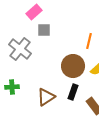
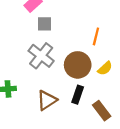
gray cross: (20, 49) -> (41, 56), moved

